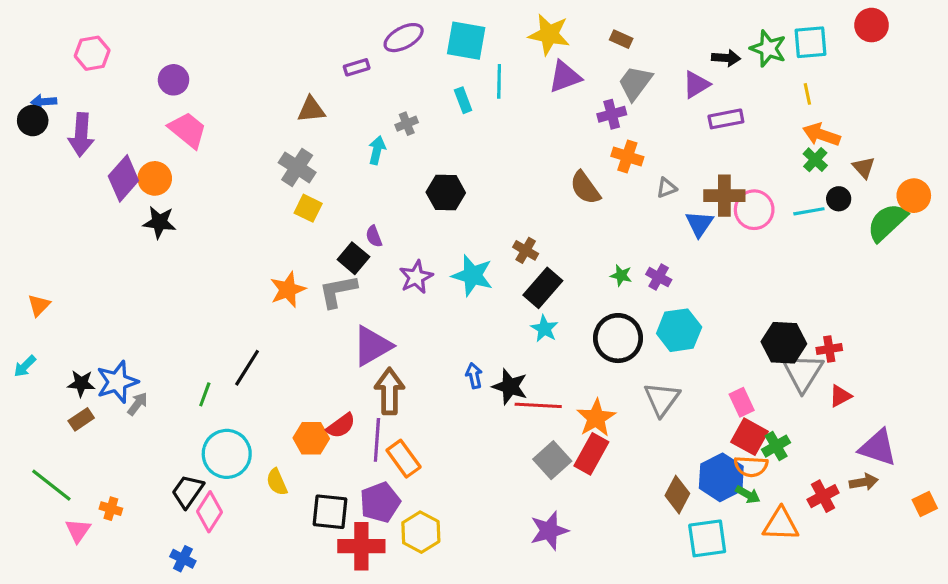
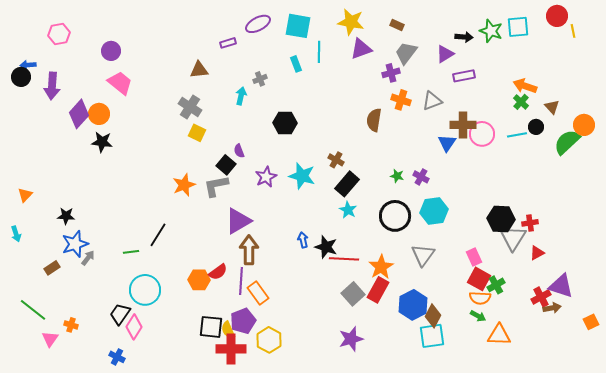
yellow line: (807, 94) -> (573, 31), moved
brown semicircle: (585, 188) -> (374, 120), turned 45
gray triangle: (667, 188) -> (432, 101), moved, size x1.5
cyan arrow: (25, 366) -> (16, 234), turned -63
black star: (81, 383) -> (66, 216), moved
green line: (205, 394) -> (131, 252), turned 63
blue hexagon: (721, 477) -> (413, 305), moved
yellow semicircle: (277, 482) -> (228, 330), moved
red cross: (823, 496) -> (541, 297), moved
cyan square: (707, 538) -> (432, 336), moved

